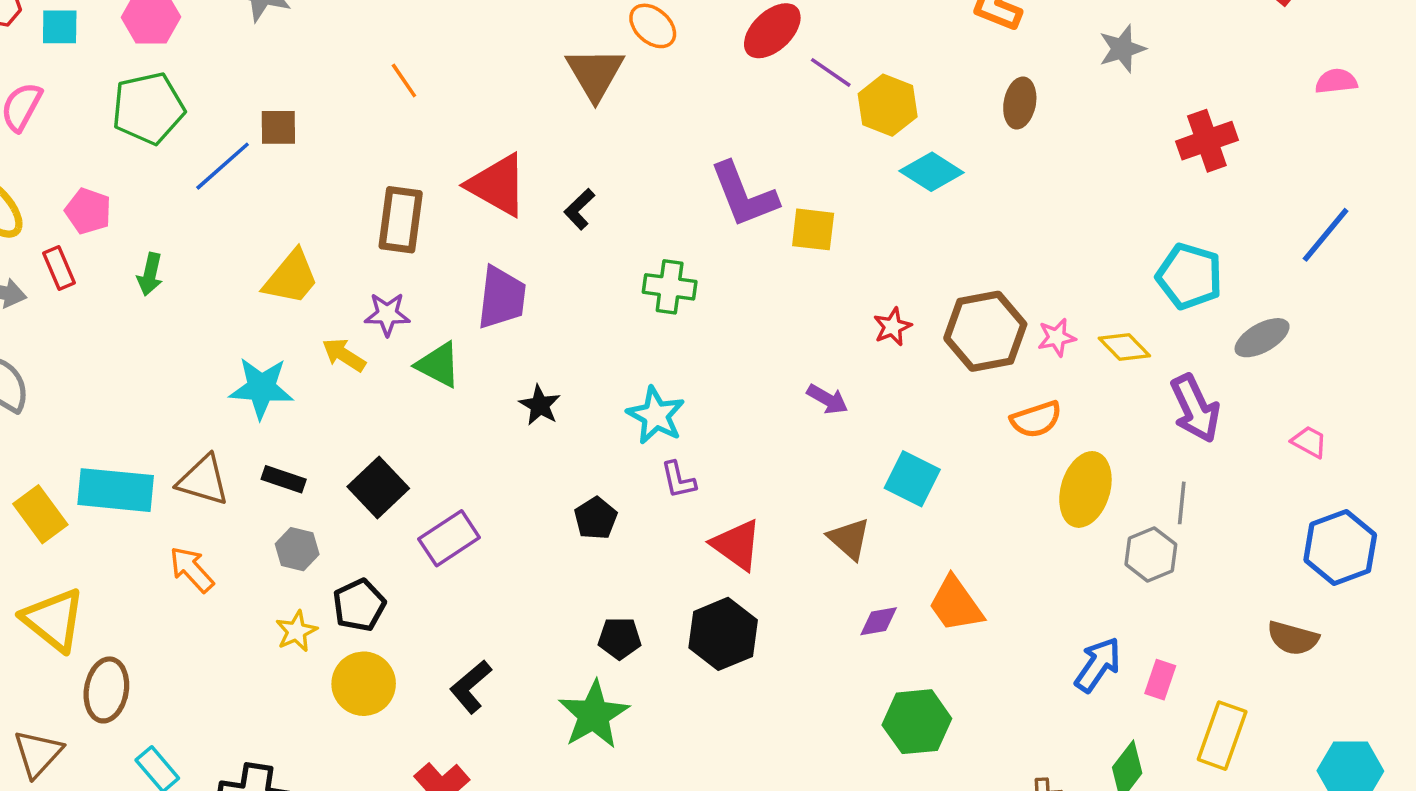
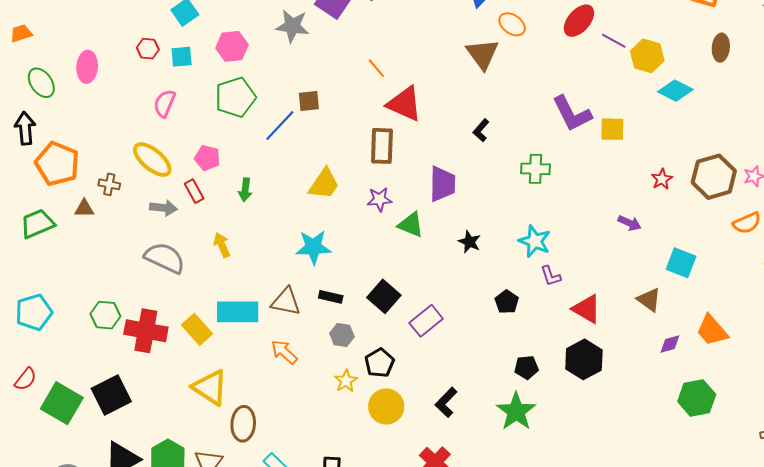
red triangle: (497, 185) -> (404, 104), moved
yellow arrow: (344, 355) -> (222, 245), moved, turned 40

